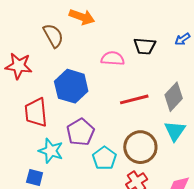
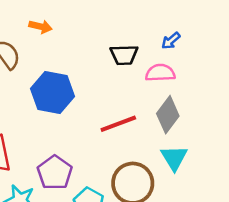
orange arrow: (82, 17) -> (40, 27), size x0.7
pink semicircle: (113, 59) -> (160, 73), moved
blue hexagon: (71, 86) -> (52, 92), moved

